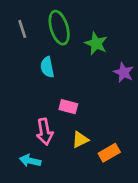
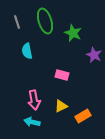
cyan semicircle: (47, 67) -> (27, 51), moved
pink rectangle: (68, 107) -> (62, 75), moved
cyan arrow: (30, 161) -> (32, 122), moved

